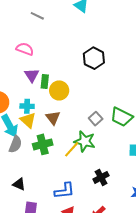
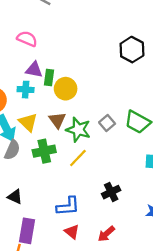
black hexagon: (94, 58) -> (132, 50), moved
purple triangle: (32, 75) -> (34, 70), turned -49
cyan cross: (27, 106) -> (26, 90), moved
green star: (85, 141) -> (78, 130), moved

